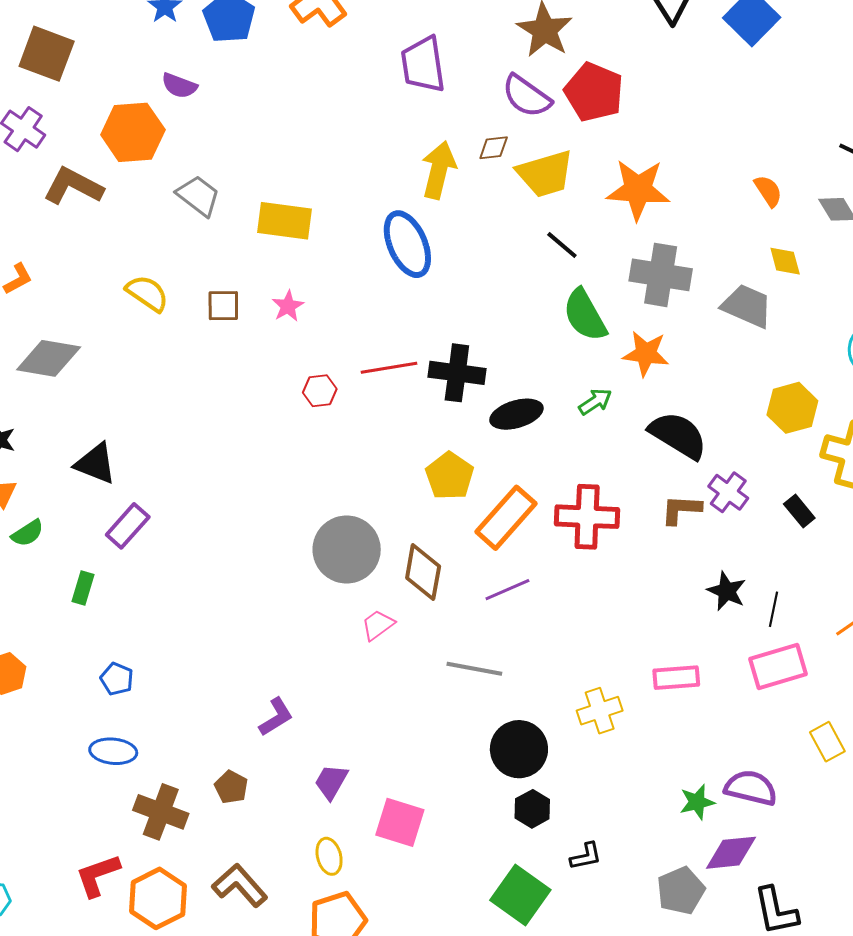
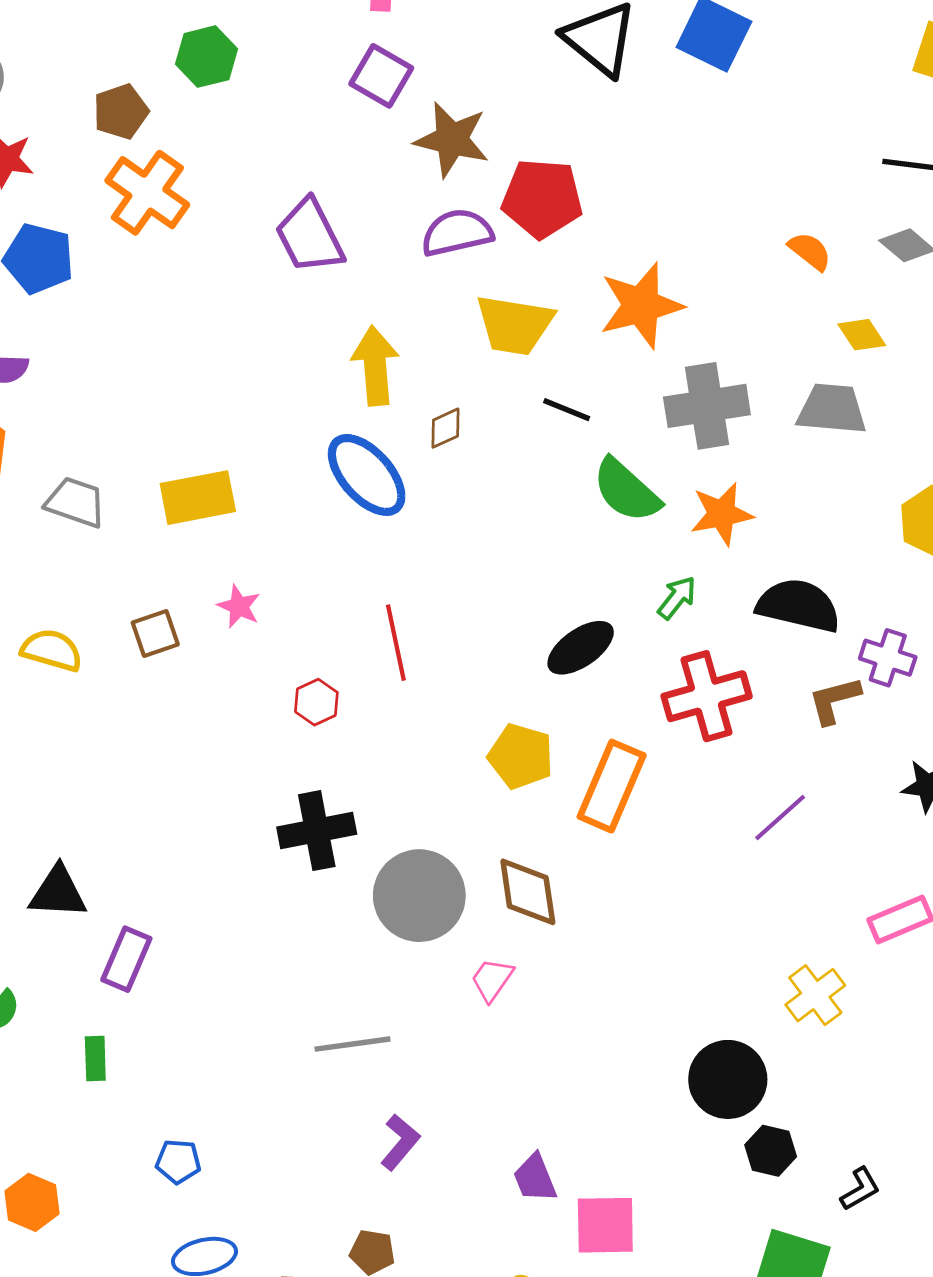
purple semicircle: (527, 96) -> (457, 233), turned 150
brown diamond: (494, 148) -> (445, 428), moved
yellow trapezoid: (545, 174) -> (515, 325), turned 44
red line: (389, 368) -> (396, 643), turned -74
black cross: (457, 373) -> (317, 831), moved
red cross: (587, 517) -> (706, 696), moved
purple line: (507, 590) -> (780, 817), moved
gray line: (474, 669) -> (353, 1044), moved
purple trapezoid: (331, 782) -> (535, 1178), moved, turned -33

